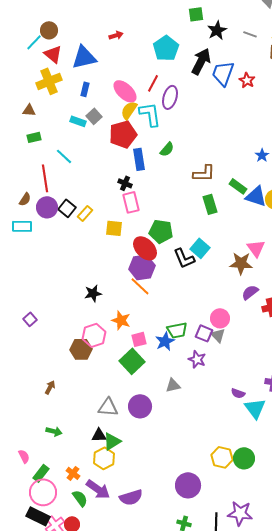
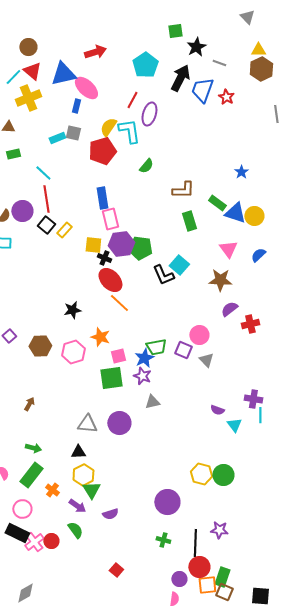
gray line: (250, 34) -> (219, 63), moved
red arrow: (116, 35) -> (95, 52), size x1.5
cyan line: (34, 42) -> (13, 77), moved
blue rectangle: (85, 89) -> (76, 106), moved
pink ellipse: (125, 91) -> (86, 88), moved
gray square: (94, 116) -> (73, 133), turned -35
cyan rectangle: (78, 121) -> (57, 138), turned -42
blue rectangle: (139, 159) -> (102, 198), moved
red line: (45, 178) -> (46, 199), moved
black cross: (125, 183) -> (104, 258), moved
purple circle: (47, 207) -> (22, 211), moved
red ellipse: (145, 248) -> (110, 280), moved
pink triangle: (256, 248) -> (228, 249), moved
purple hexagon: (142, 267) -> (121, 244), moved
gray triangle: (218, 335) -> (206, 360), moved
brown hexagon: (81, 349) -> (40, 346), moved
purple star: (197, 359) -> (142, 376), moved
green square: (132, 361) -> (111, 378), turned 35
cyan triangle: (255, 408) -> (234, 425), size x0.7
green triangle: (112, 441) -> (91, 490), moved, turned -30
green rectangle: (41, 473) -> (31, 475), moved, size x1.4
purple arrow: (98, 489) -> (77, 506), size x0.7
pink circle: (43, 492) -> (22, 509), size x0.7
purple semicircle: (131, 497) -> (110, 514), size x0.7
green semicircle: (80, 498) -> (75, 530), moved
purple star: (240, 513) -> (219, 530), size x0.7

